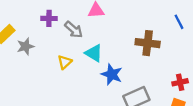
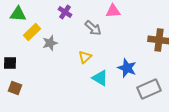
purple cross: (49, 18) -> (65, 12), moved, turned 32
cyan triangle: (94, 53) -> (100, 78), moved

